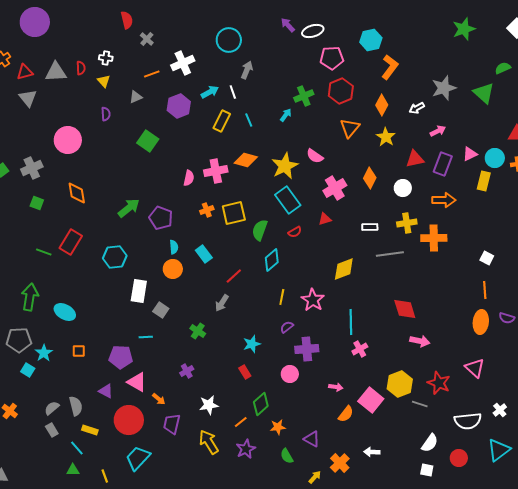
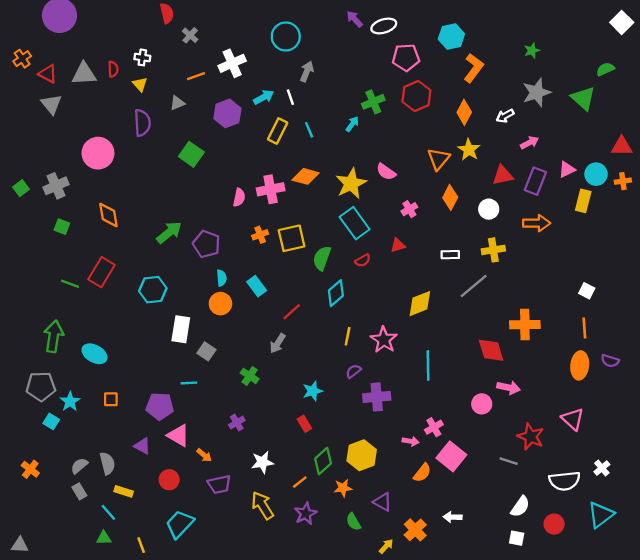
green star: (464, 29) -> (532, 50), moved, size x0.6
red triangle: (25, 72) -> (48, 74), turned 42
purple semicircle: (106, 114) -> (142, 123), size x1.6
orange triangle: (350, 128) -> (439, 159), moved
pink cross: (335, 188) -> (409, 209), size x0.6
orange cross: (434, 238) -> (525, 325), moved
gray line: (390, 254) -> (474, 286), turned -32
pink cross: (360, 349) -> (434, 427), moved
pink circle: (290, 374) -> (482, 404), moved
yellow hexagon: (400, 384) -> (362, 455), moved
red circle: (129, 420) -> (169, 480), size x0.6
purple trapezoid: (172, 424) -> (219, 484), turned -115

